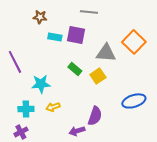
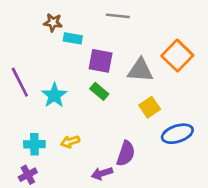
purple square: (76, 35) -> (101, 61), moved
cyan rectangle: (55, 37) -> (73, 38), moved
yellow square: (98, 76) -> (150, 107), moved
cyan star: (41, 84) -> (54, 95), moved, turned -30

